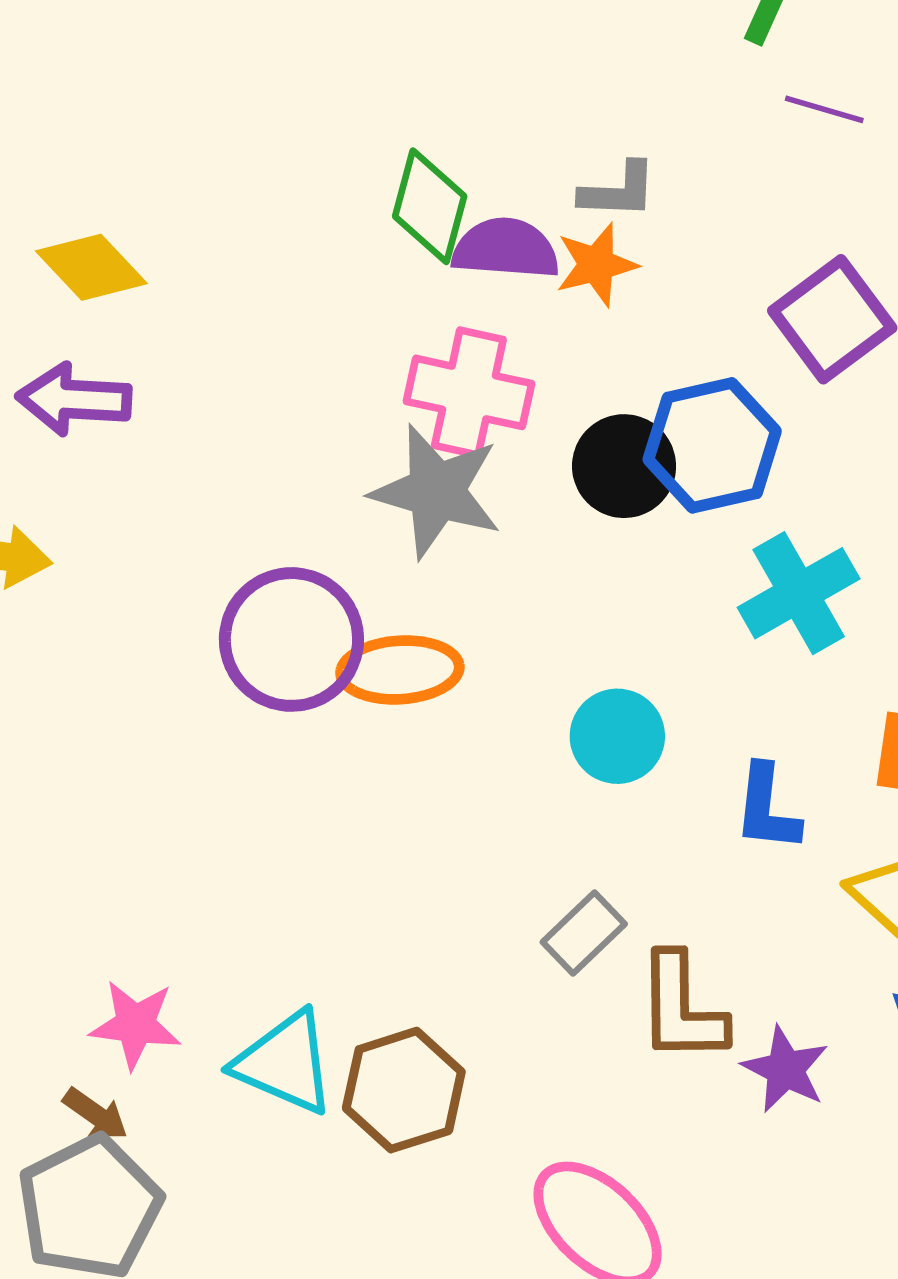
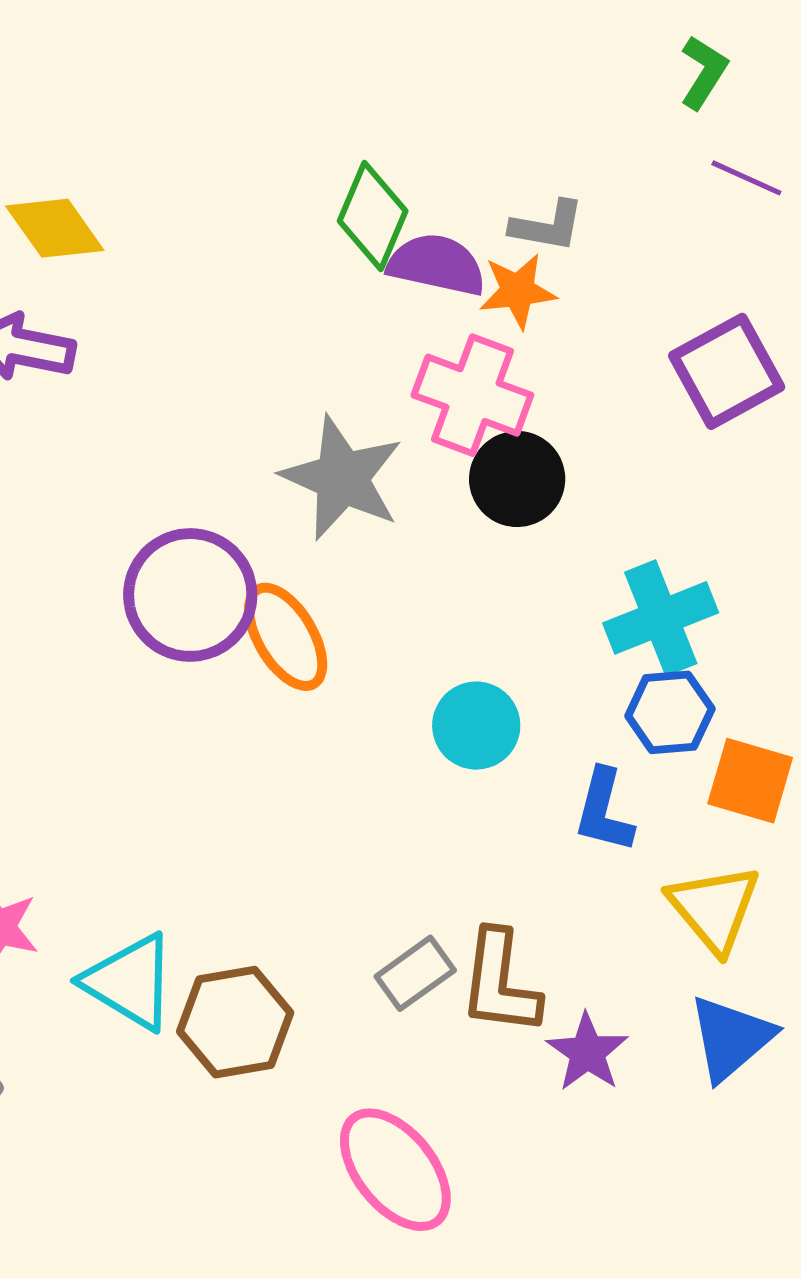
pink cross: (469, 392) -> (472, 395), moved
blue hexagon: (712, 445) -> (670, 712), moved, size x0.7
orange ellipse: (400, 670) -> (286, 637), turned 55
gray rectangle: (584, 933) -> (415, 973), moved

